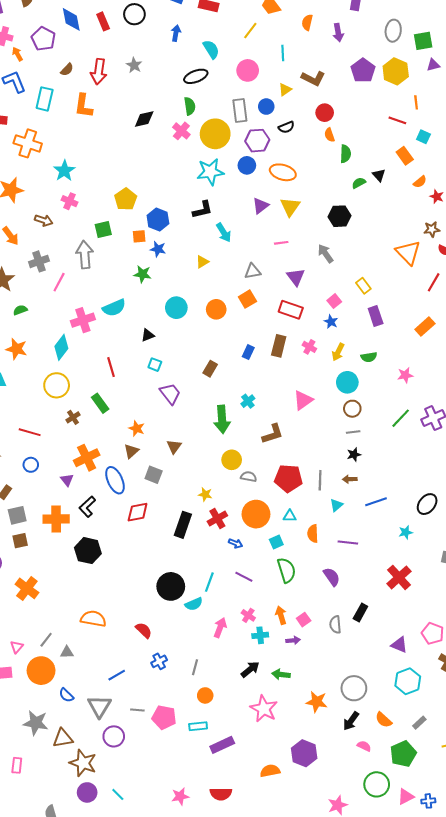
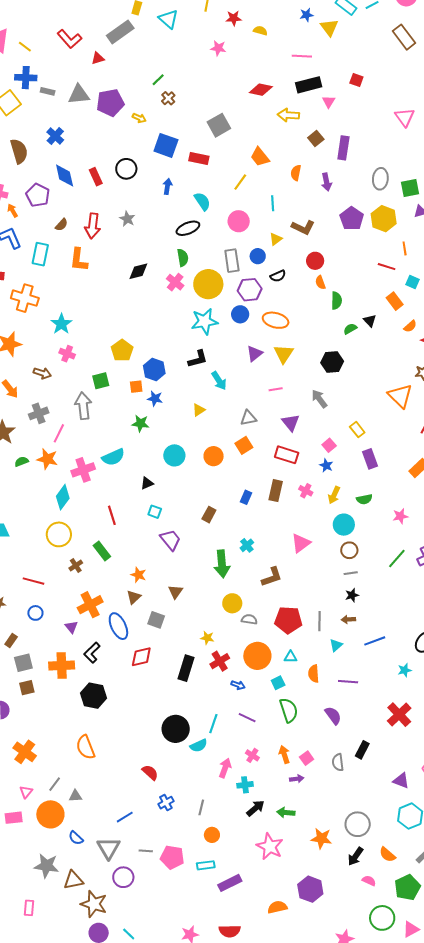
orange star: (17, 349) -> (47, 459), moved
orange cross: (27, 588) -> (25, 752), moved
orange semicircle: (93, 619) -> (86, 747), moved, turned -120
cyan cross: (260, 635) -> (245, 785), moved

